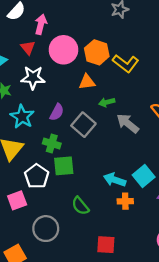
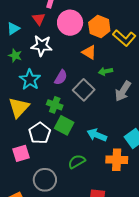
orange triangle: (87, 82) -> (89, 52), turned 35
gray arrow: (128, 123) -> (123, 91), turned -100
green square: (64, 166) -> (64, 125), turned 30
cyan arrow: (115, 180) -> (97, 135), moved
orange cross: (125, 201) -> (117, 160), size x1.5
green semicircle: (80, 206) -> (77, 162), turned 96

